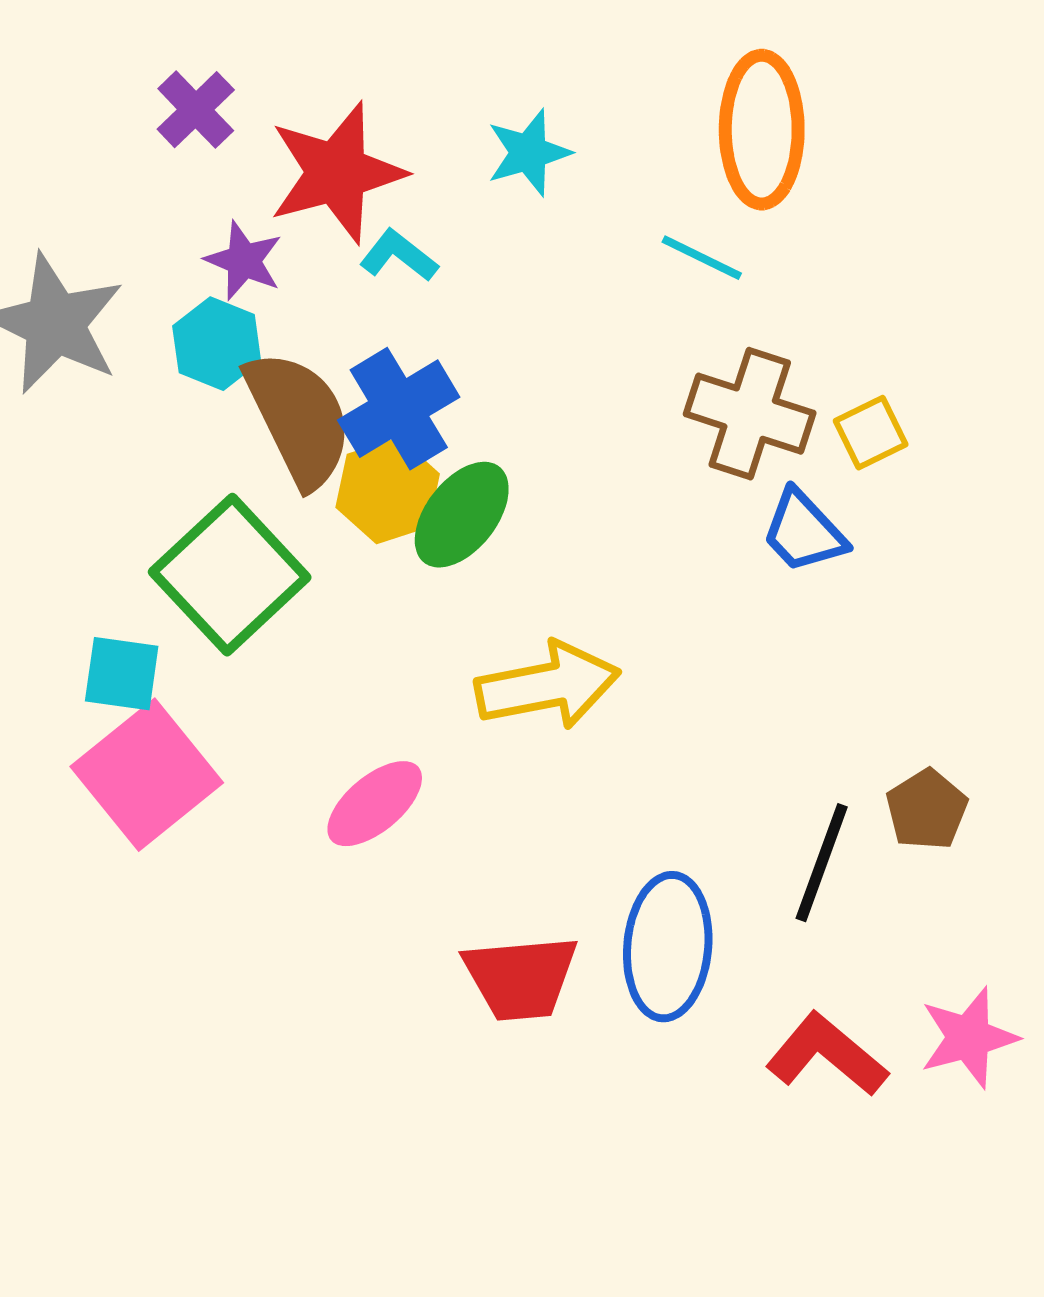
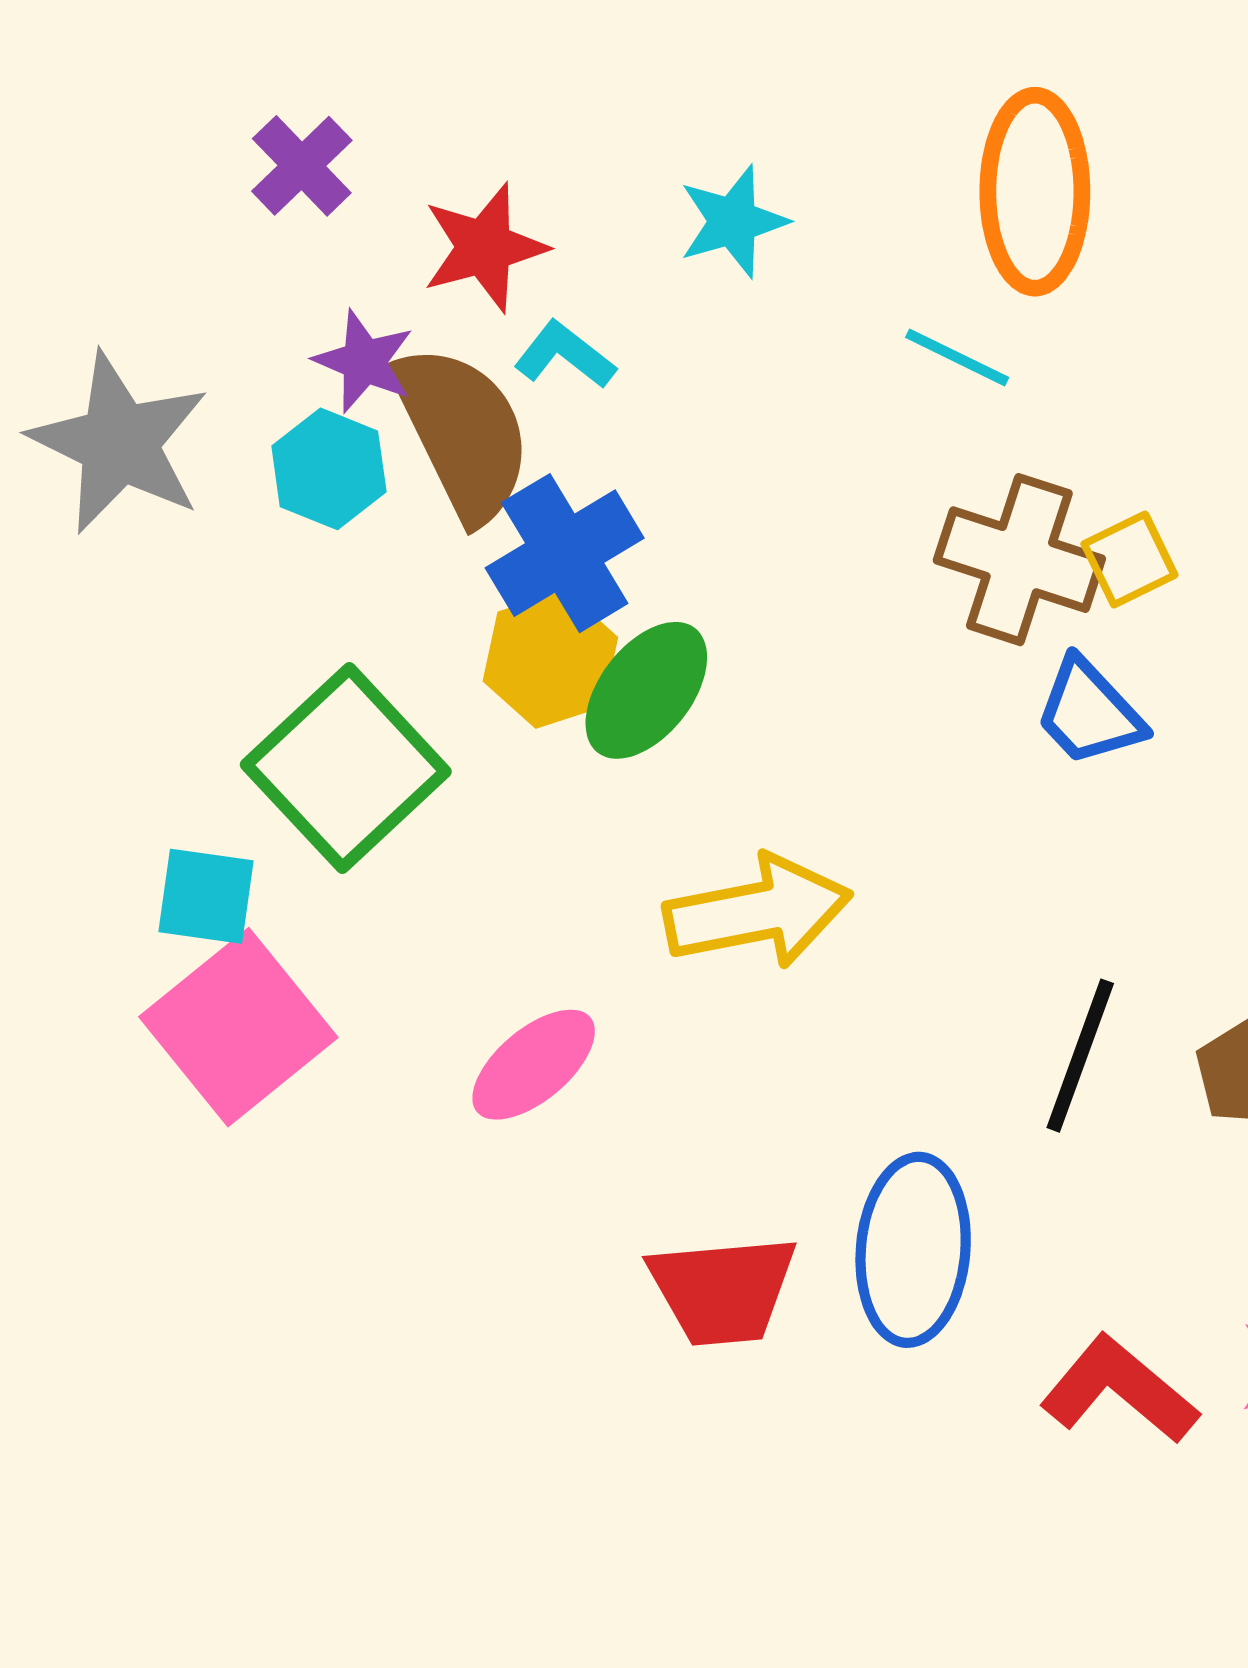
red star: (337, 173) -> (484, 247), size x0.7
brown semicircle: (299, 419) -> (462, 433), moved
yellow square: (871, 433) -> (1129, 560), moved
black line: (822, 863) -> (1080, 1056), moved

